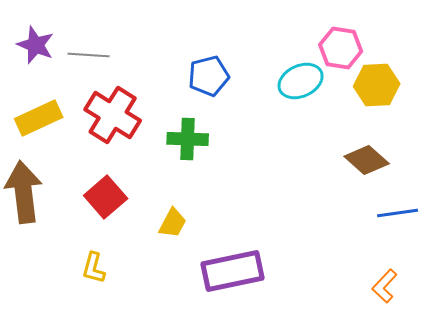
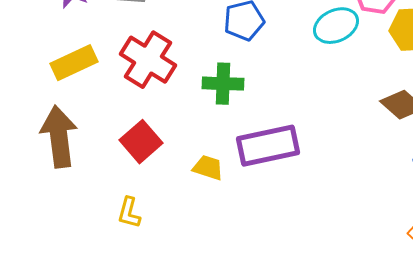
yellow trapezoid: (173, 223) -> (208, 168), turned -100
purple rectangle: (233, 271) -> (268, 146), moved

